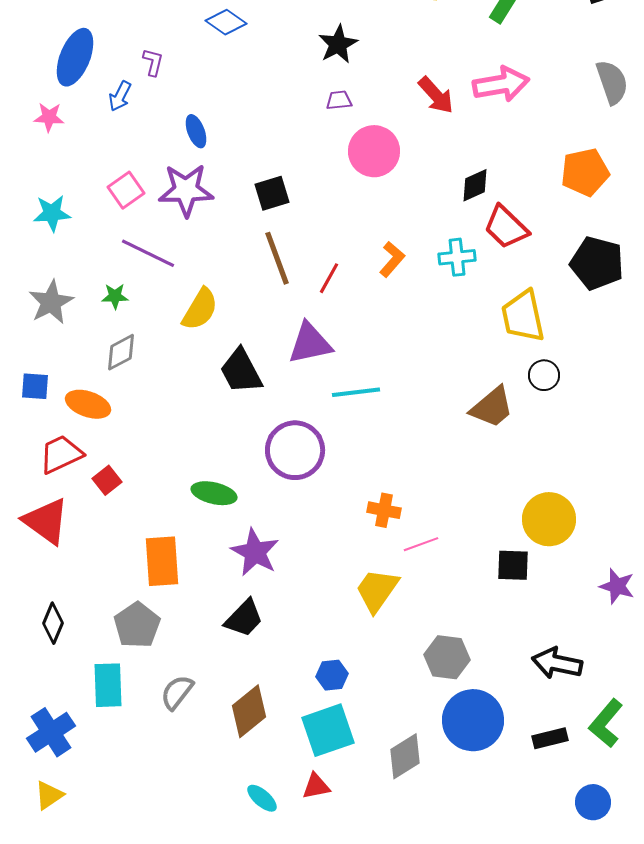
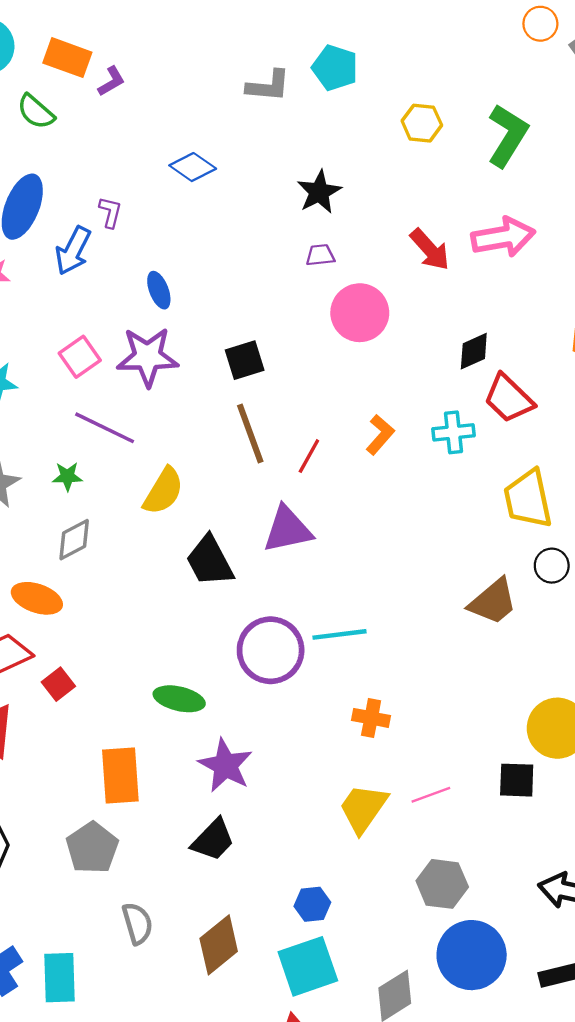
blue arrow: (120, 96) -> (73, 251), size x1.4
cyan line: (356, 392) -> (339, 634), moved
pink line: (421, 544) -> (431, 795), moved
cyan rectangle: (108, 685) -> (59, 978), moved
gray semicircle: (177, 692) -> (137, 923), turned 126

